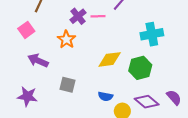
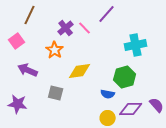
pink line: (98, 16) -> (85, 28), turned 48
yellow diamond: (110, 59) -> (80, 71), moved
blue semicircle: (105, 96) -> (108, 94), moved
purple diamond: (147, 102) -> (131, 109), turned -40

